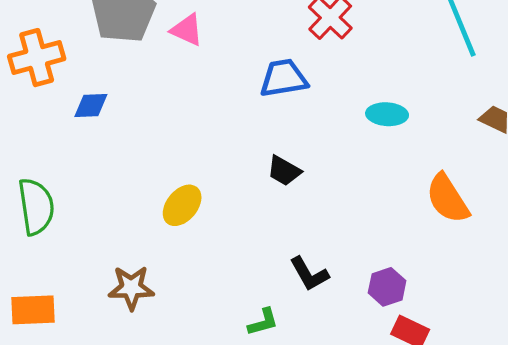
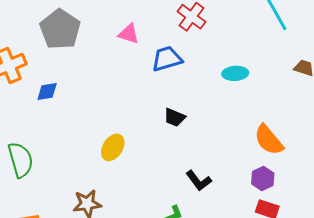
pink triangle: (187, 30) -> (129, 34), moved
orange semicircle: (448, 199) -> (269, 140), moved
purple hexagon: (387, 287) -> (263, 179), moved

